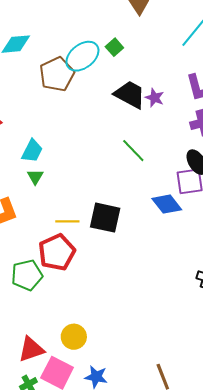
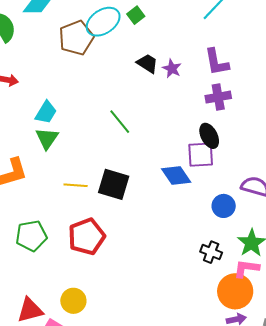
black trapezoid: (130, 94) -> (147, 63), size x0.7
green line: (133, 151) -> (120, 122), moved
green triangle: (35, 177) -> (47, 138), size x1.4
red pentagon: (57, 252) -> (87, 237), moved

